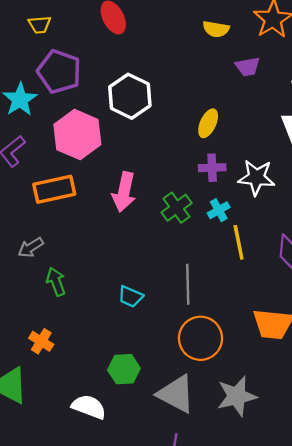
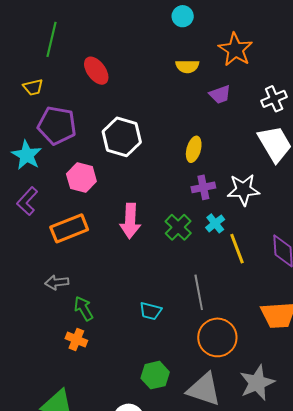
pink hexagon: (77, 135) -> (81, 178), size x0.7
gray arrow: (31, 247) -> (57, 282), turned 35
orange cross: (41, 341) -> (76, 339), moved

